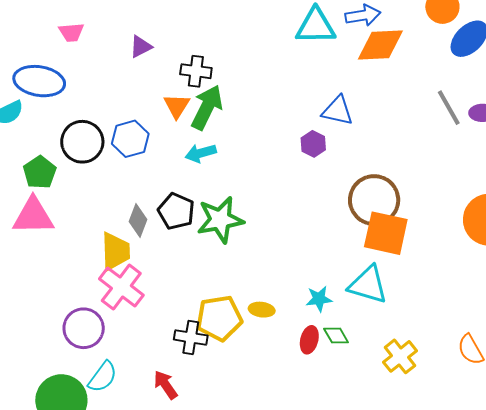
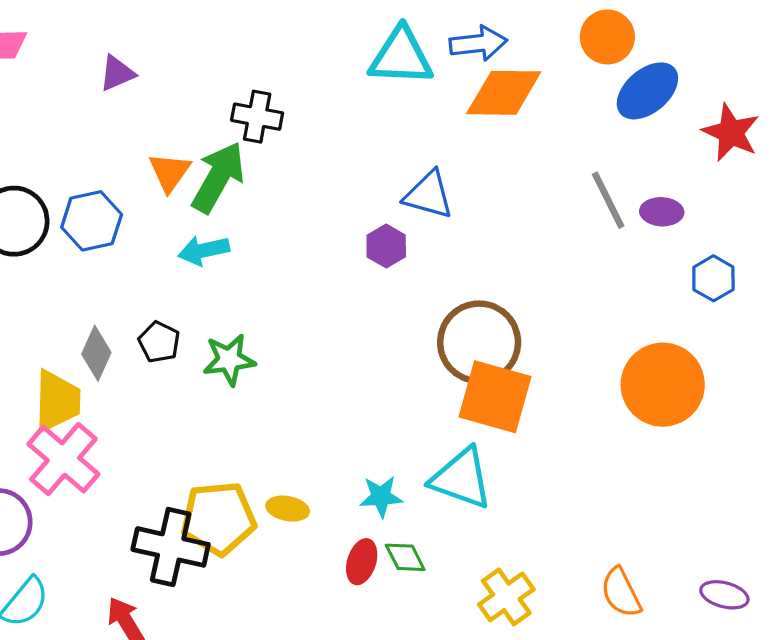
black cross: (196, 71) -> (257, 117), moved
black pentagon: (176, 211) -> (159, 342), size x0.7
green star: (220, 220) -> (229, 360), size x0.7
black cross: (191, 338) -> (171, 547), size x1.4

